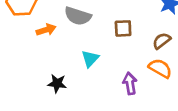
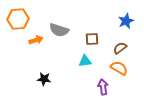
cyan triangle: (90, 59) -> (85, 61), moved, turned 40
purple arrow: (130, 83) -> (103, 87), moved

